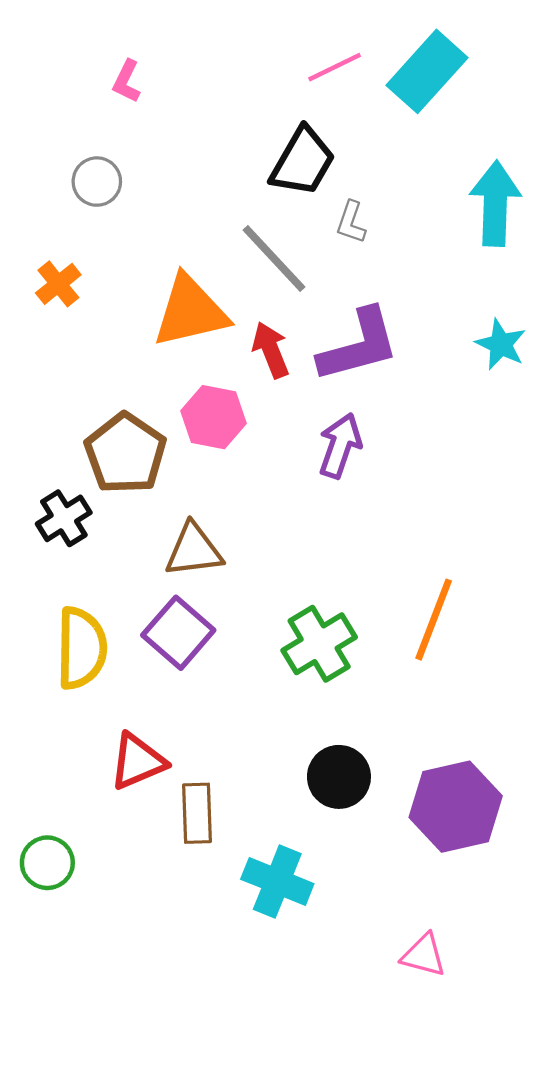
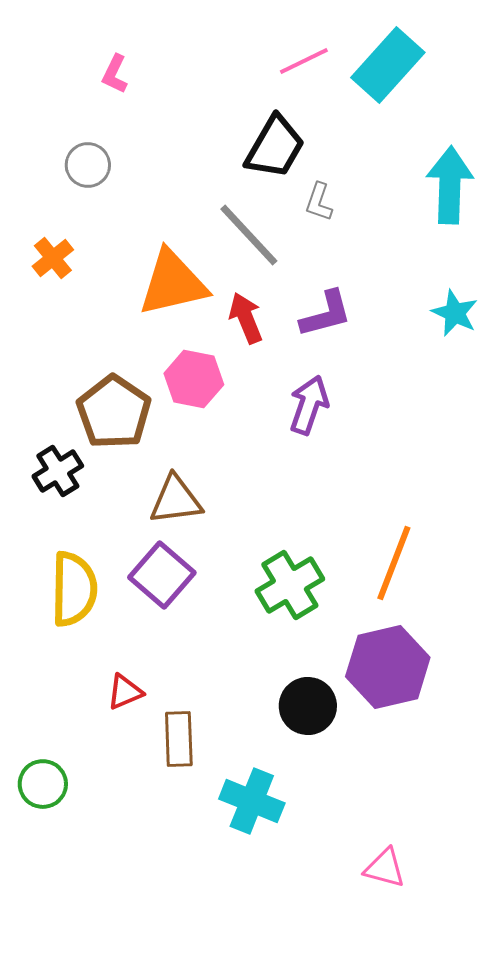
purple L-shape: (359, 346) -> (326, 314), size x0.7
red triangle: (138, 762) -> (125, 692), size x0.7
purple hexagon: (456, 807) -> (388, 667), moved

